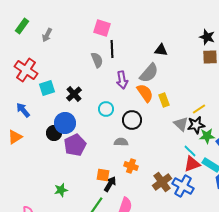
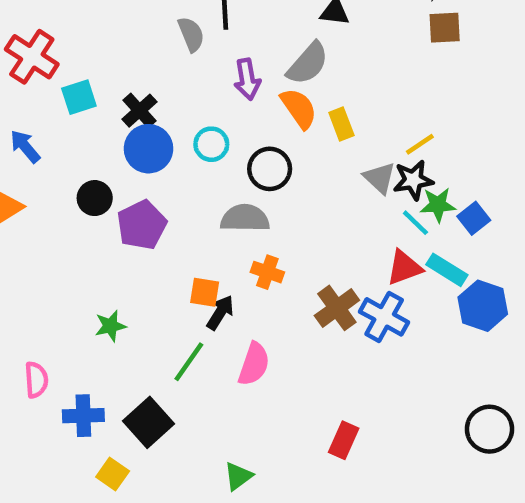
blue circle: (65, 123) -> (148, 149), moved
gray semicircle: (121, 142) -> (245, 218), size x1.5
cyan line: (190, 151) -> (415, 223), moved

